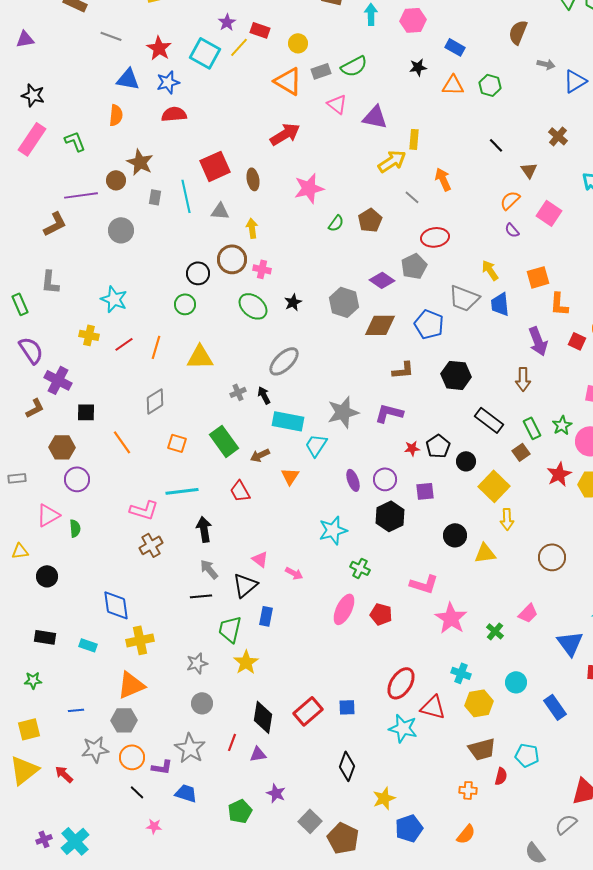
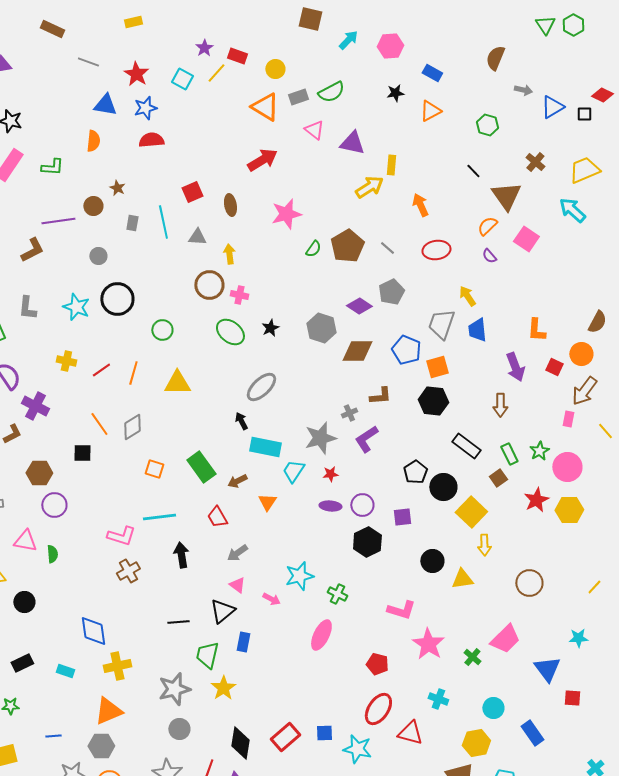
cyan arrow: (371, 14) -> (348, 40), turned 45
cyan square: (205, 53) -> (182, 79), size x0.7
orange triangle: (453, 85) -> (430, 111), turned -30
green hexagon: (490, 85) -> (487, 125), moved
green L-shape: (75, 141) -> (52, 167), turned 115
brown star: (140, 162) -> (117, 188), size x0.6
red square: (215, 166) -> (192, 192), size x0.7
brown triangle: (529, 170) -> (506, 196), size x1.8
gray line: (412, 197) -> (387, 248), moved
brown pentagon: (370, 220) -> (347, 246), size x1.4
gray circle: (121, 230) -> (98, 256), size x0.7
red ellipse: (435, 237) -> (436, 250), moved
black circle: (198, 273) -> (117, 299), moved, size x1.4
orange square: (538, 277) -> (437, 367), moved
gray trapezoid: (464, 298) -> (441, 324), turned 88
cyan star: (114, 299) -> (76, 307), moved
gray cross: (238, 392) -> (349, 413), moved
black square: (86, 412) -> (82, 453), moved
purple L-shape: (389, 413) -> (366, 439), turned -48
orange line: (122, 442) -> (99, 424), moved
red star: (412, 448) -> (330, 474), moved
black circle: (466, 461) -> (443, 487), size x1.4
purple ellipse: (353, 480) -> (330, 506), turned -65
pink triangle: (48, 515) -> (25, 541), turned 40
cyan star: (333, 530) -> (299, 576), moved
gray arrow: (209, 569) -> (237, 553), moved, turned -85
pink trapezoid: (528, 613) -> (505, 639), size x1.5
red pentagon: (381, 614) -> (377, 664), moved
black rectangle: (45, 637) -> (22, 663), turned -35
gray star: (197, 663) -> (174, 689), size x1.5
yellow hexagon: (479, 703) -> (476, 743), moved
cyan star: (403, 728) -> (357, 749), moved

